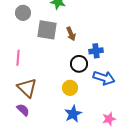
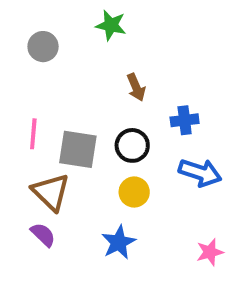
gray square: (47, 30) -> (78, 149), moved
black circle: (79, 64) -> (132, 145), moved
blue star: (73, 114) -> (119, 242), moved

